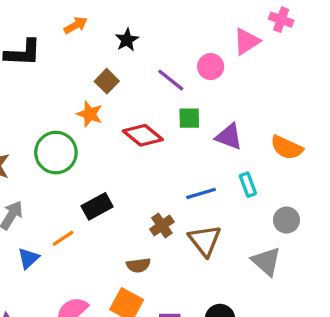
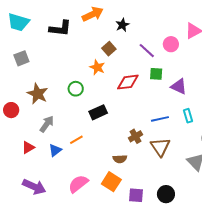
orange arrow: (76, 25) -> (93, 14), size x1.5
red diamond: (143, 135) -> (128, 82), turned -50
green circle: (56, 153) -> (76, 89), size x0.6
black rectangle: (97, 206) -> (98, 112), moved

